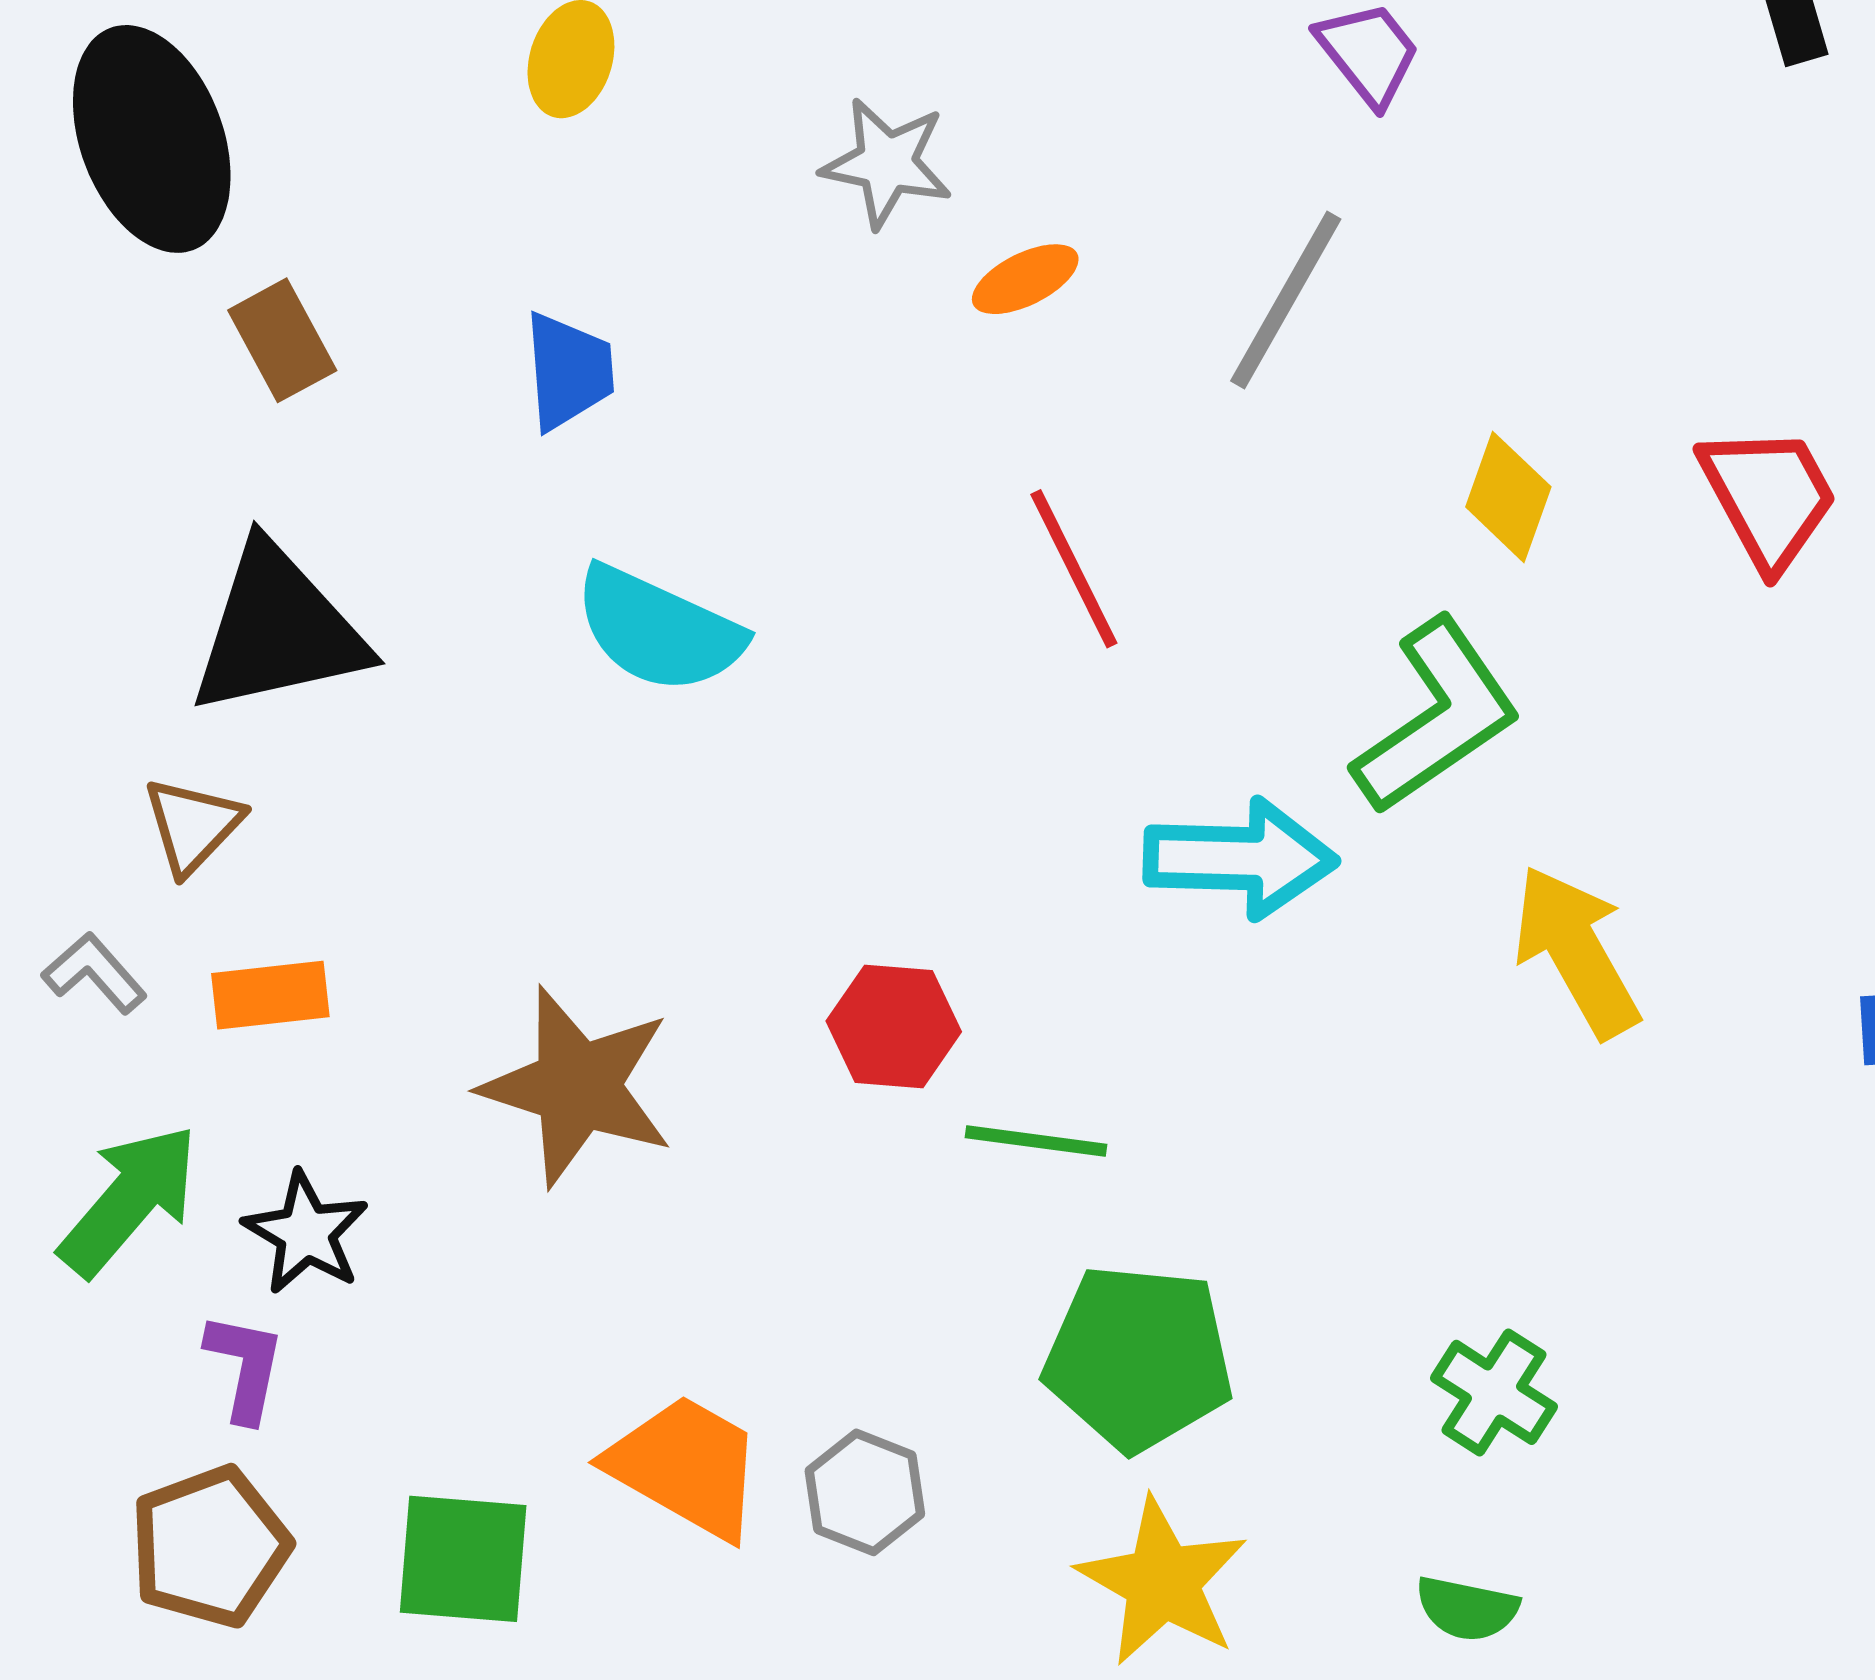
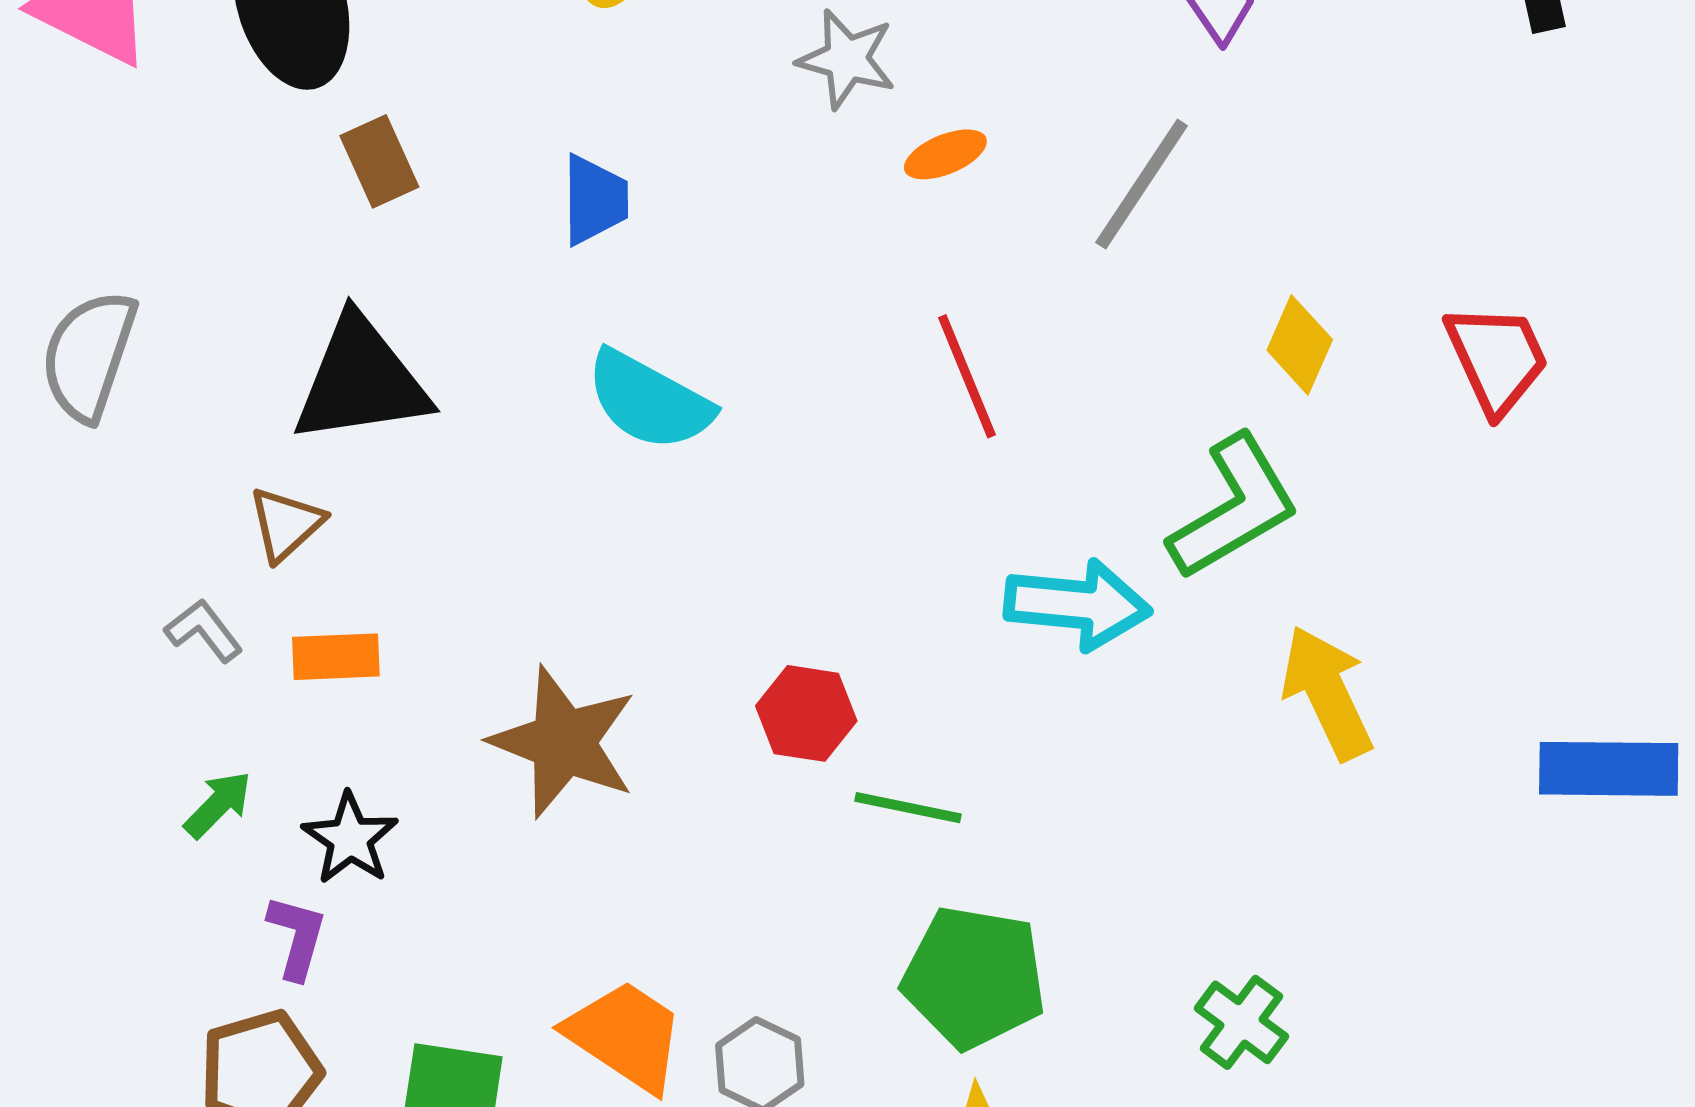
green arrow: (129, 1200) -> (218, 805), size x0.6

